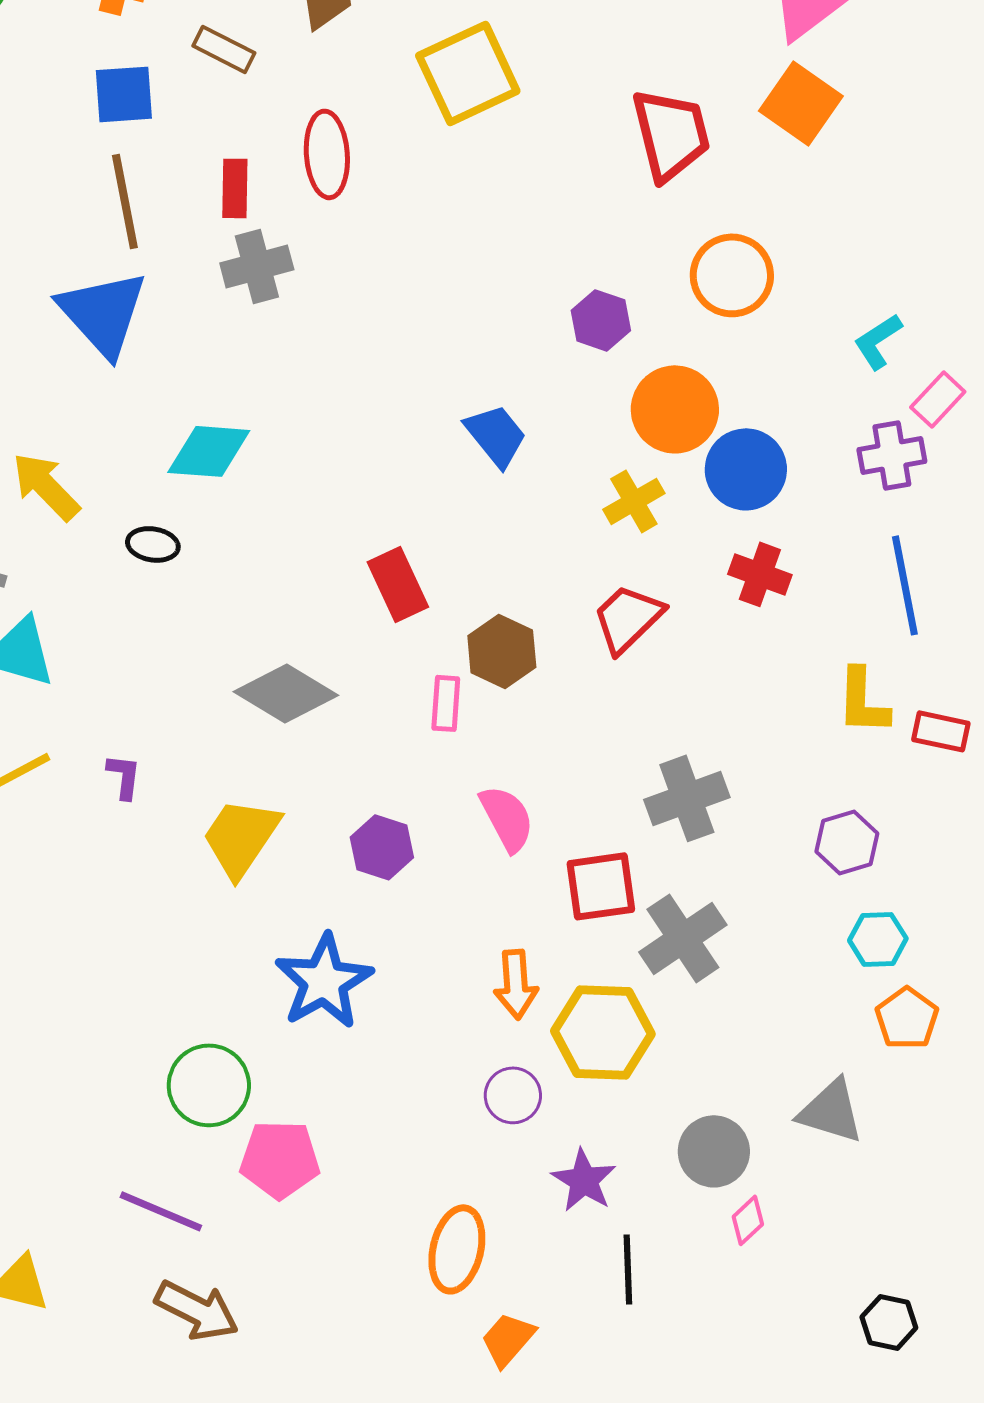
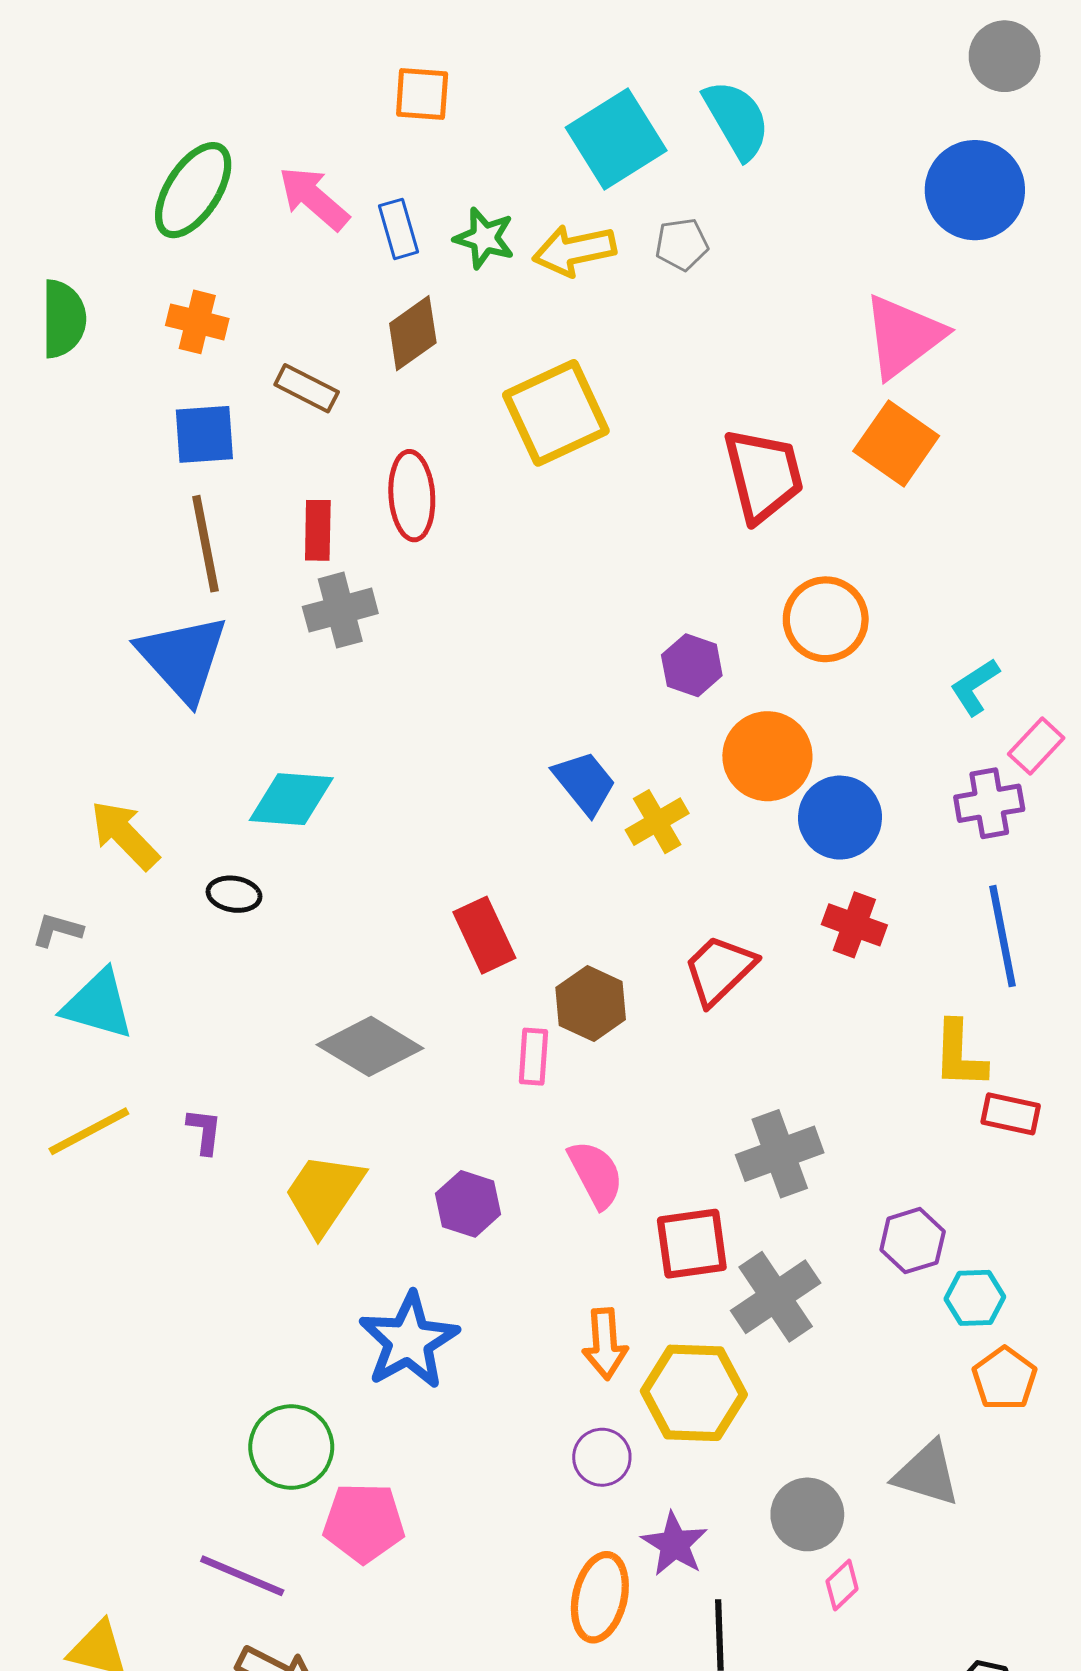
yellow cross: (634, 501) -> (657, 822), moved
red rectangle: (941, 731) -> (1011, 1114), moved
purple hexagon: (847, 842) -> (913, 1241), moved
orange ellipse: (457, 1249) -> (600, 1597), moved

